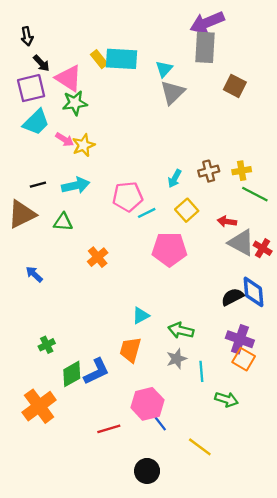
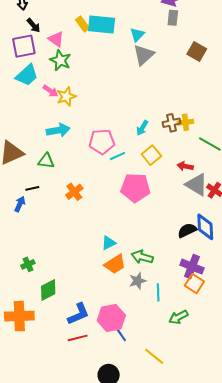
gray rectangle: (205, 47) -> (173, 18), size x0.6
pink triangle: (69, 78) -> (56, 39), size x0.7
green star: (75, 103) -> (60, 60), turned 30
yellow cross: (242, 171) -> (186, 122), moved
black line: (38, 185) -> (32, 188), moved
blue arrow: (34, 274) -> (20, 204), turned 70
orange trapezoid: (130, 350) -> (115, 264), moved, turned -140
blue L-shape: (96, 371) -> (78, 314), moved
green arrow: (226, 399) -> (178, 317), turned 132
orange cross: (39, 406) -> (19, 316), turned 32

